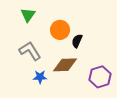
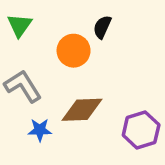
black semicircle: (77, 41) -> (102, 27), moved

